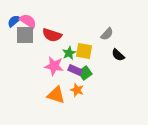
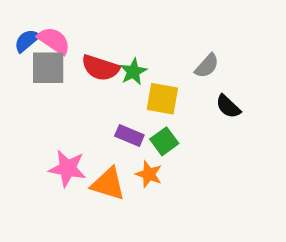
green star: (69, 53) -> (133, 72), moved
pink star: (54, 66) -> (68, 168), moved
purple rectangle: (75, 70) -> (129, 135), moved

